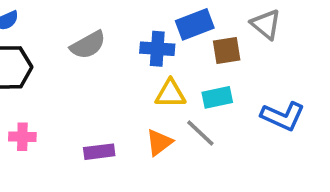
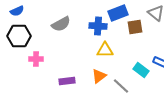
cyan rectangle: (217, 97) -> (141, 70), moved, turned 49
gray line: (200, 133) -> (121, 86), moved
pink cross: (22, 137) -> (36, 59), moved

